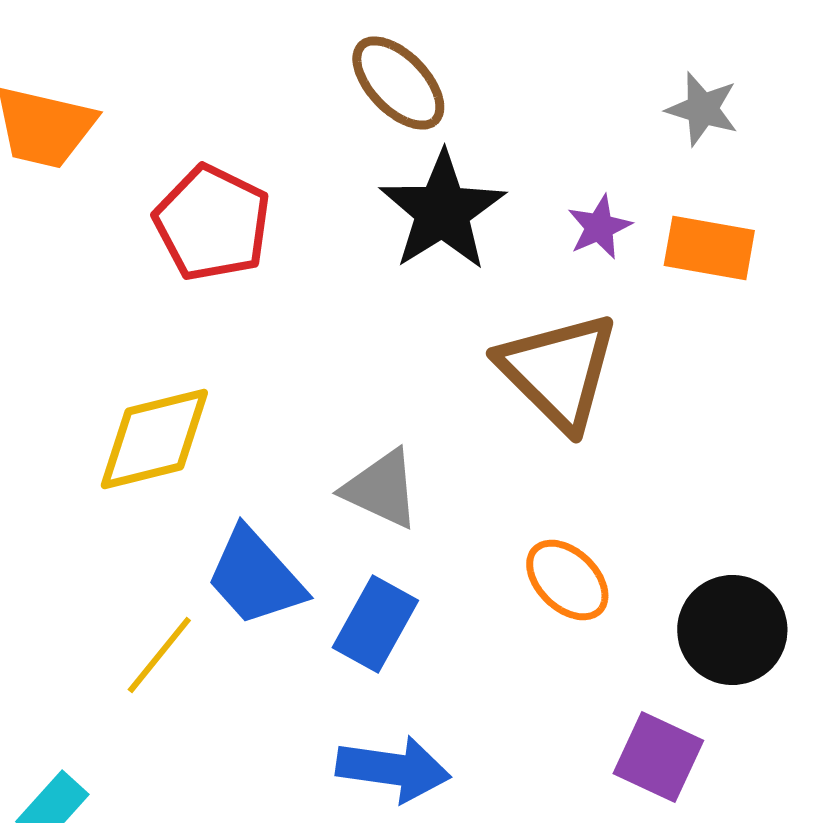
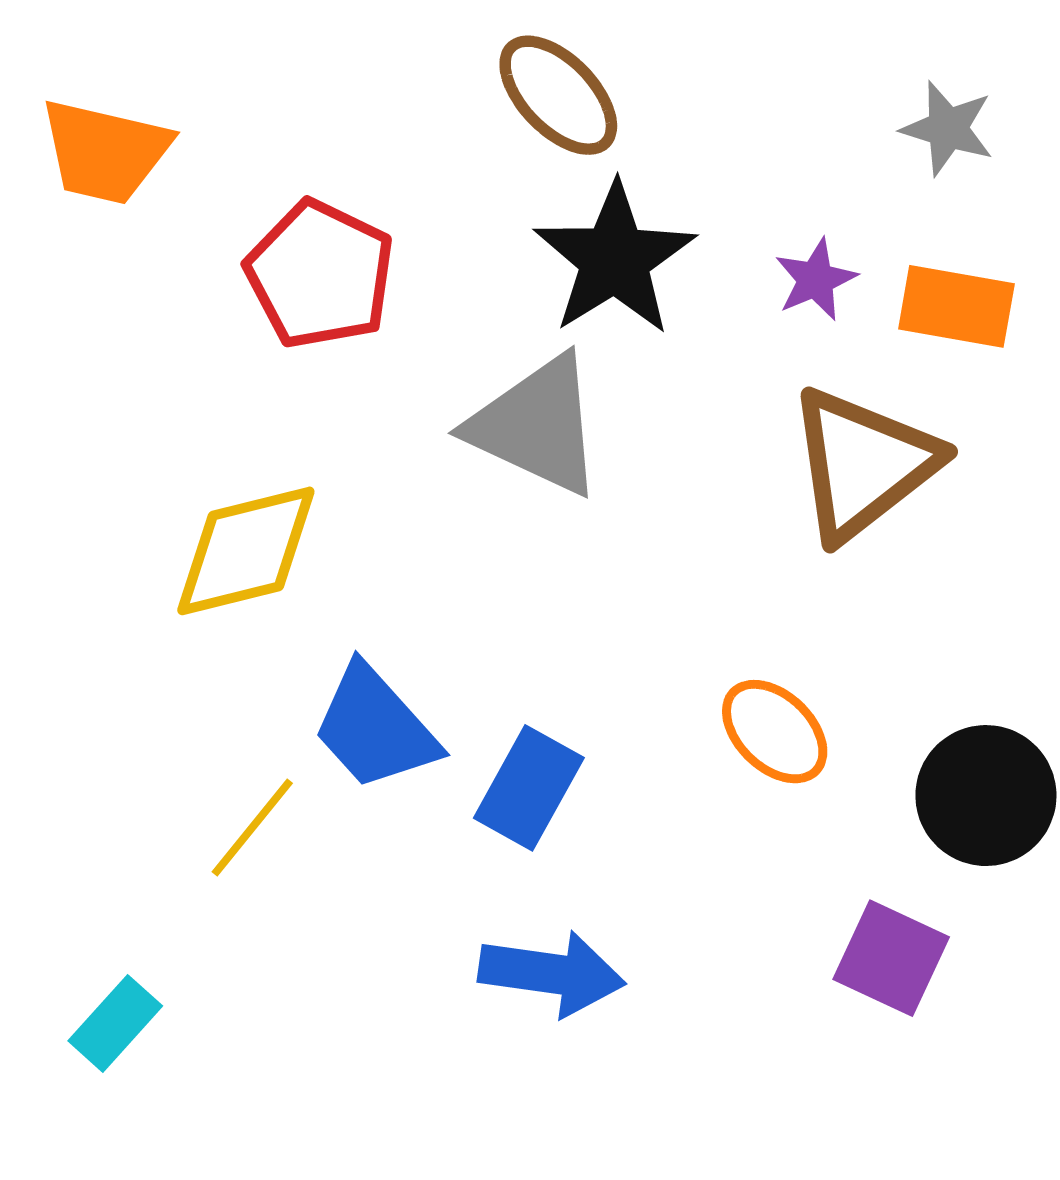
brown triangle: (558, 371) -> (863, 464), moved, turned 37
gray triangle: (381, 489) -> (536, 426), moved, size x1.4

